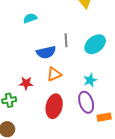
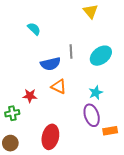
cyan semicircle: (30, 18) -> (34, 29), turned 64
orange triangle: (54, 74) -> (59, 86), turned 49
red ellipse: (54, 106) -> (50, 137), moved

